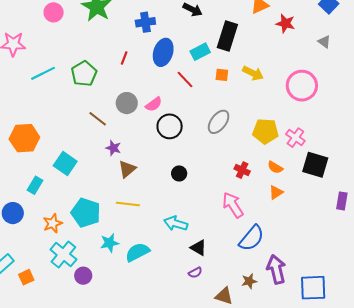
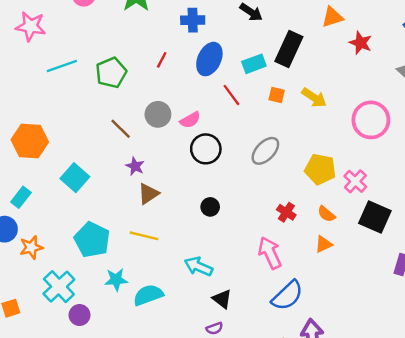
cyan rectangle: (35, 185) -> (21, 197), moved
orange star: (53, 223) -> (31, 247), moved

